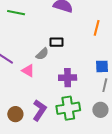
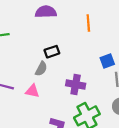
purple cross: (68, 78) -> (76, 84), turned 30

